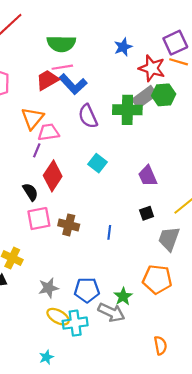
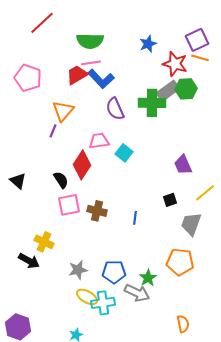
pink trapezoid: (48, 132) -> (99, 141), moved
purple line: (37, 150) -> (53, 131), moved
purple trapezoid: (148, 176) -> (183, 165), moved

